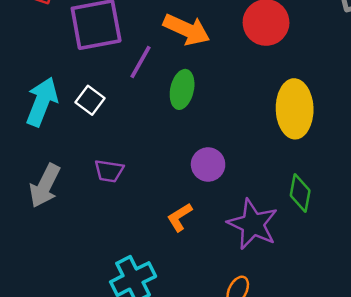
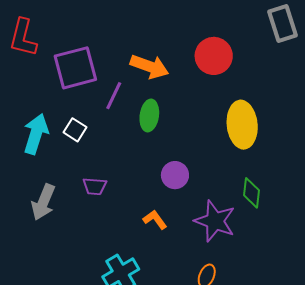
orange L-shape: (180, 217) -> (155, 220), turned 90

